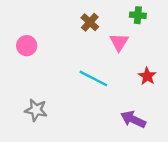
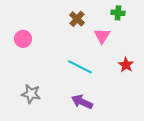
purple arrow: (133, 119) -> (82, 102), moved

